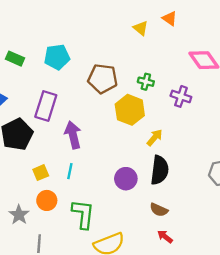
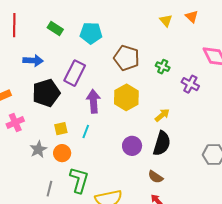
yellow hexagon: (130, 110) -> (126, 97), moved
green L-shape: (83, 214) -> (79, 180), moved
gray star: (19, 215) -> (38, 149), moved

